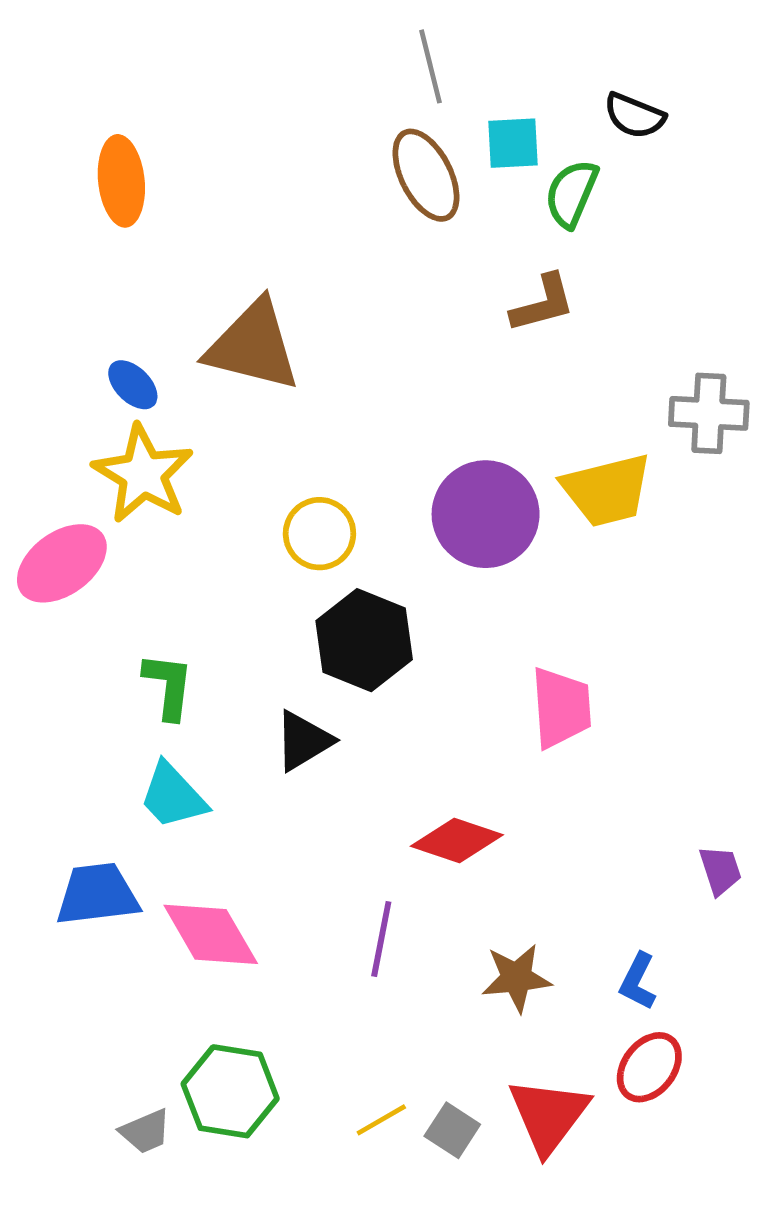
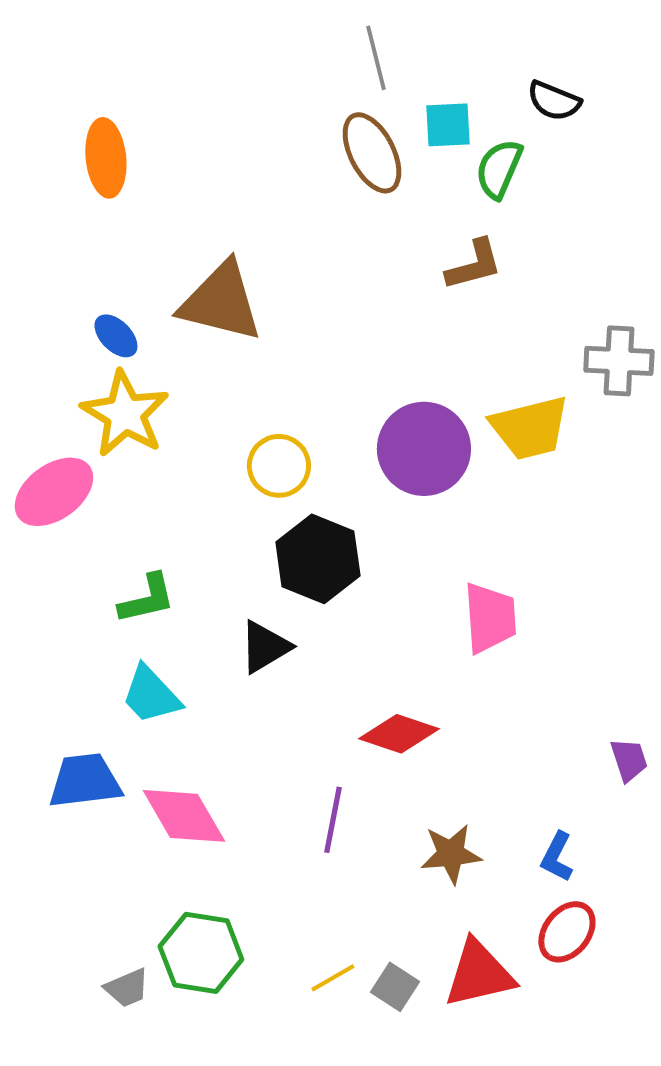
green L-shape: (168, 686) -> (147, 599), turned 70
red triangle: (549, 1115) -> (479, 974), turned 40

